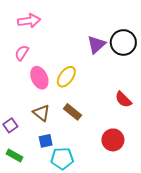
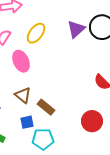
yellow ellipse: (66, 77) -> (36, 33), moved
brown rectangle: (73, 112) -> (46, 107), moved

